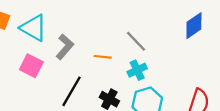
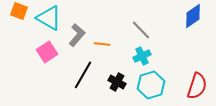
orange line: (103, 57) -> (102, 44), moved
pink square: (31, 66) -> (47, 52), turned 30

